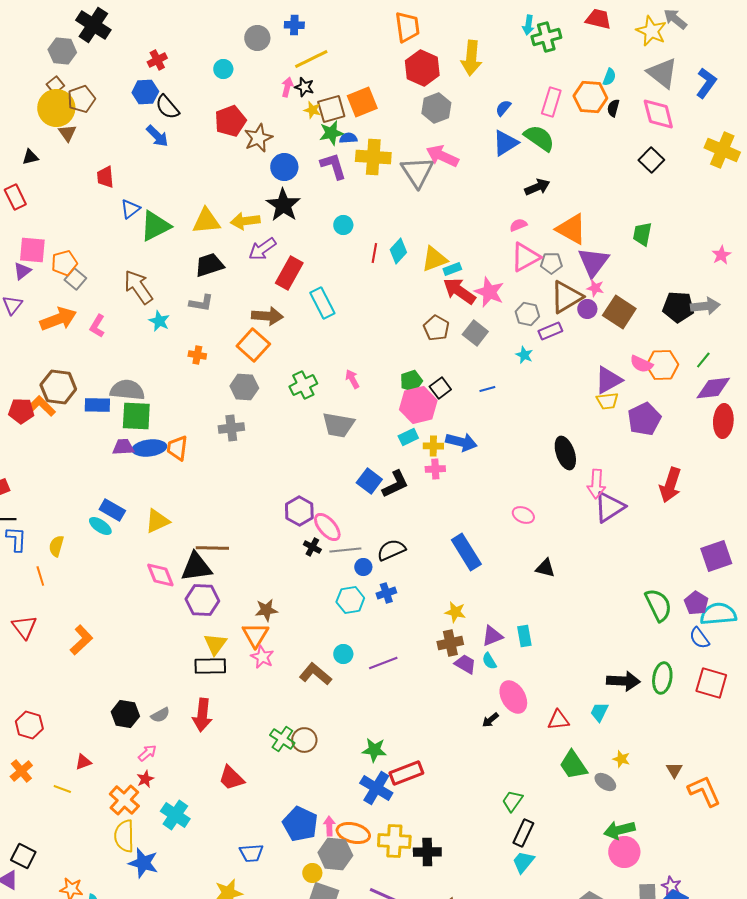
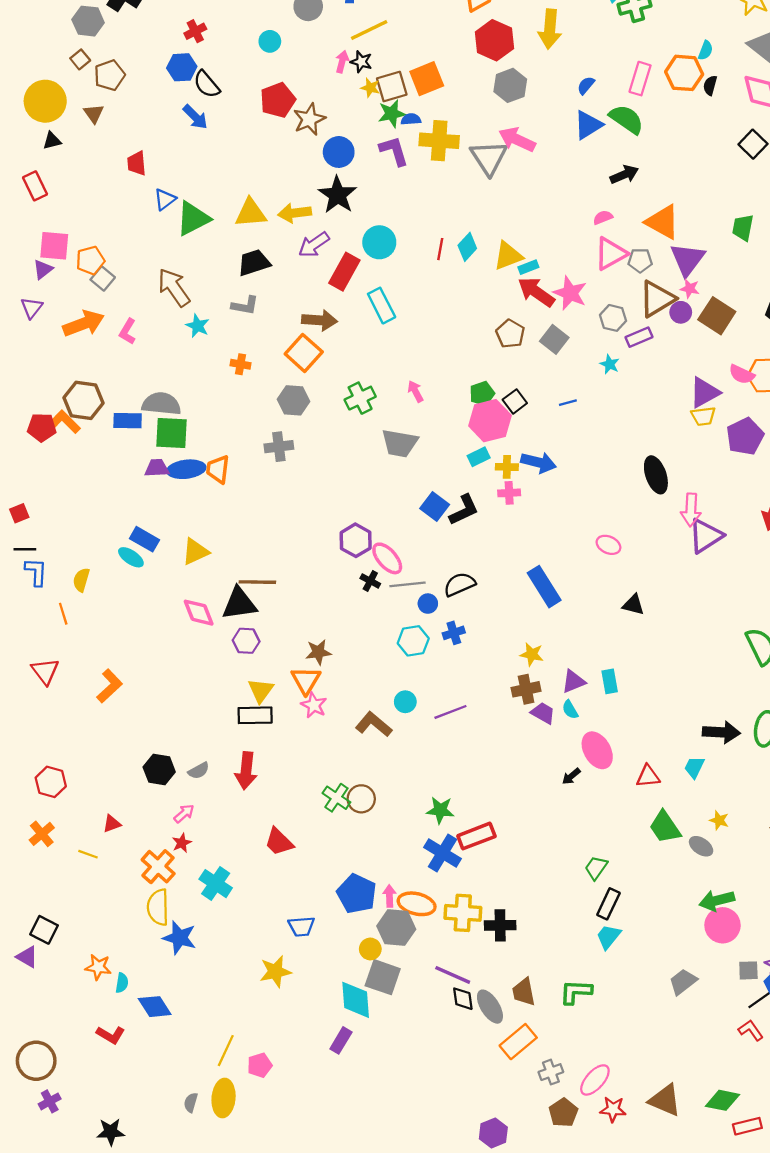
yellow circle: (56, 108) -> (45, 101), moved
cyan circle: (343, 225) -> (379, 242), moved, size x1.5
purple hexagon: (202, 600) -> (246, 641), size x0.7

